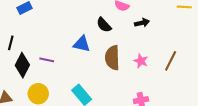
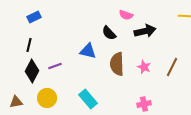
black arrow: (142, 23) -> (145, 31), size x1.5
black line: (11, 43) -> (29, 45), moved
purple line: (47, 60) -> (55, 66), turned -32

